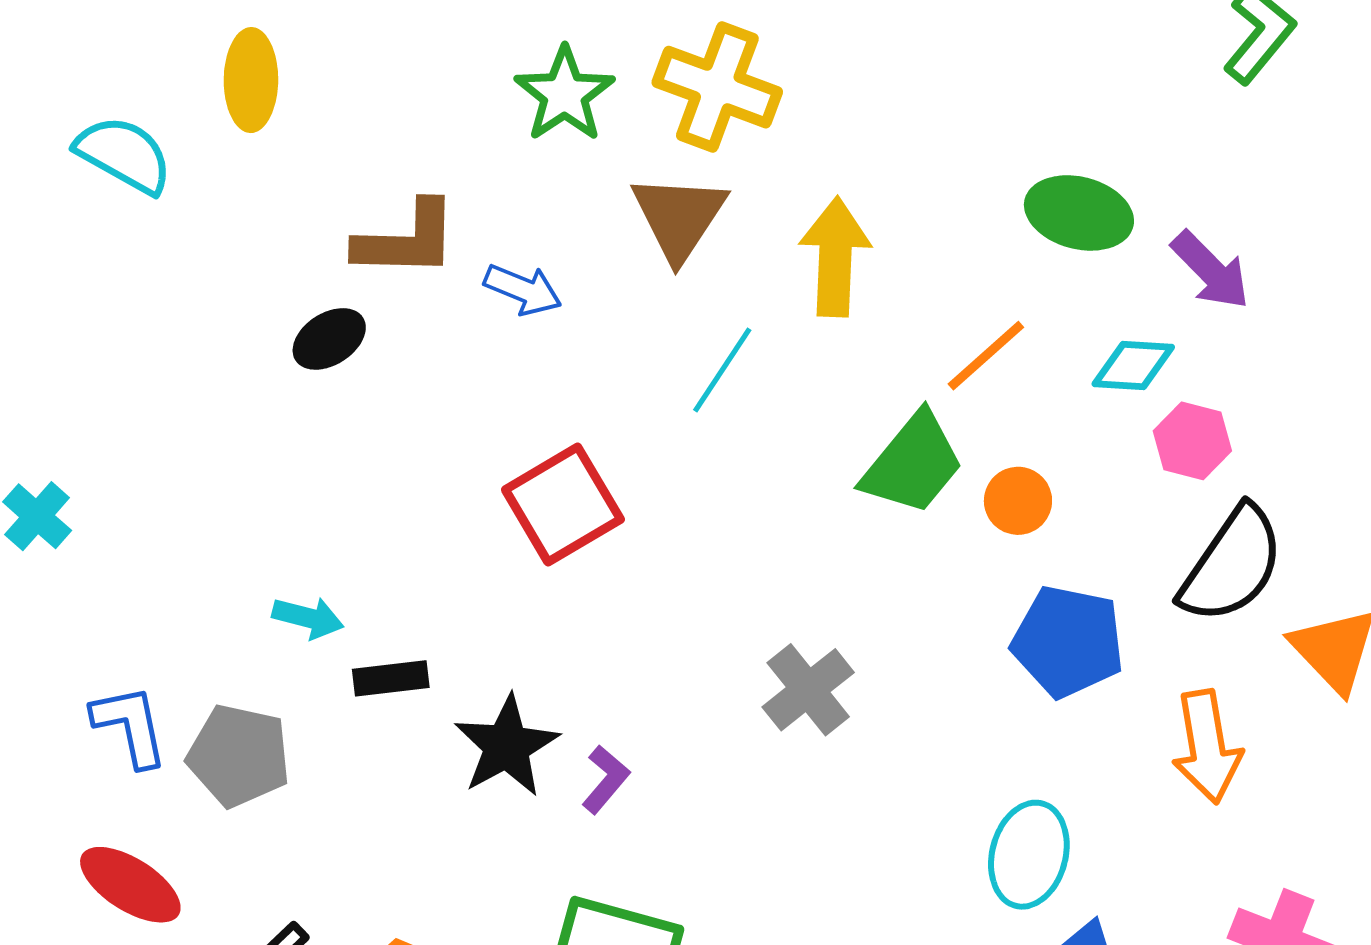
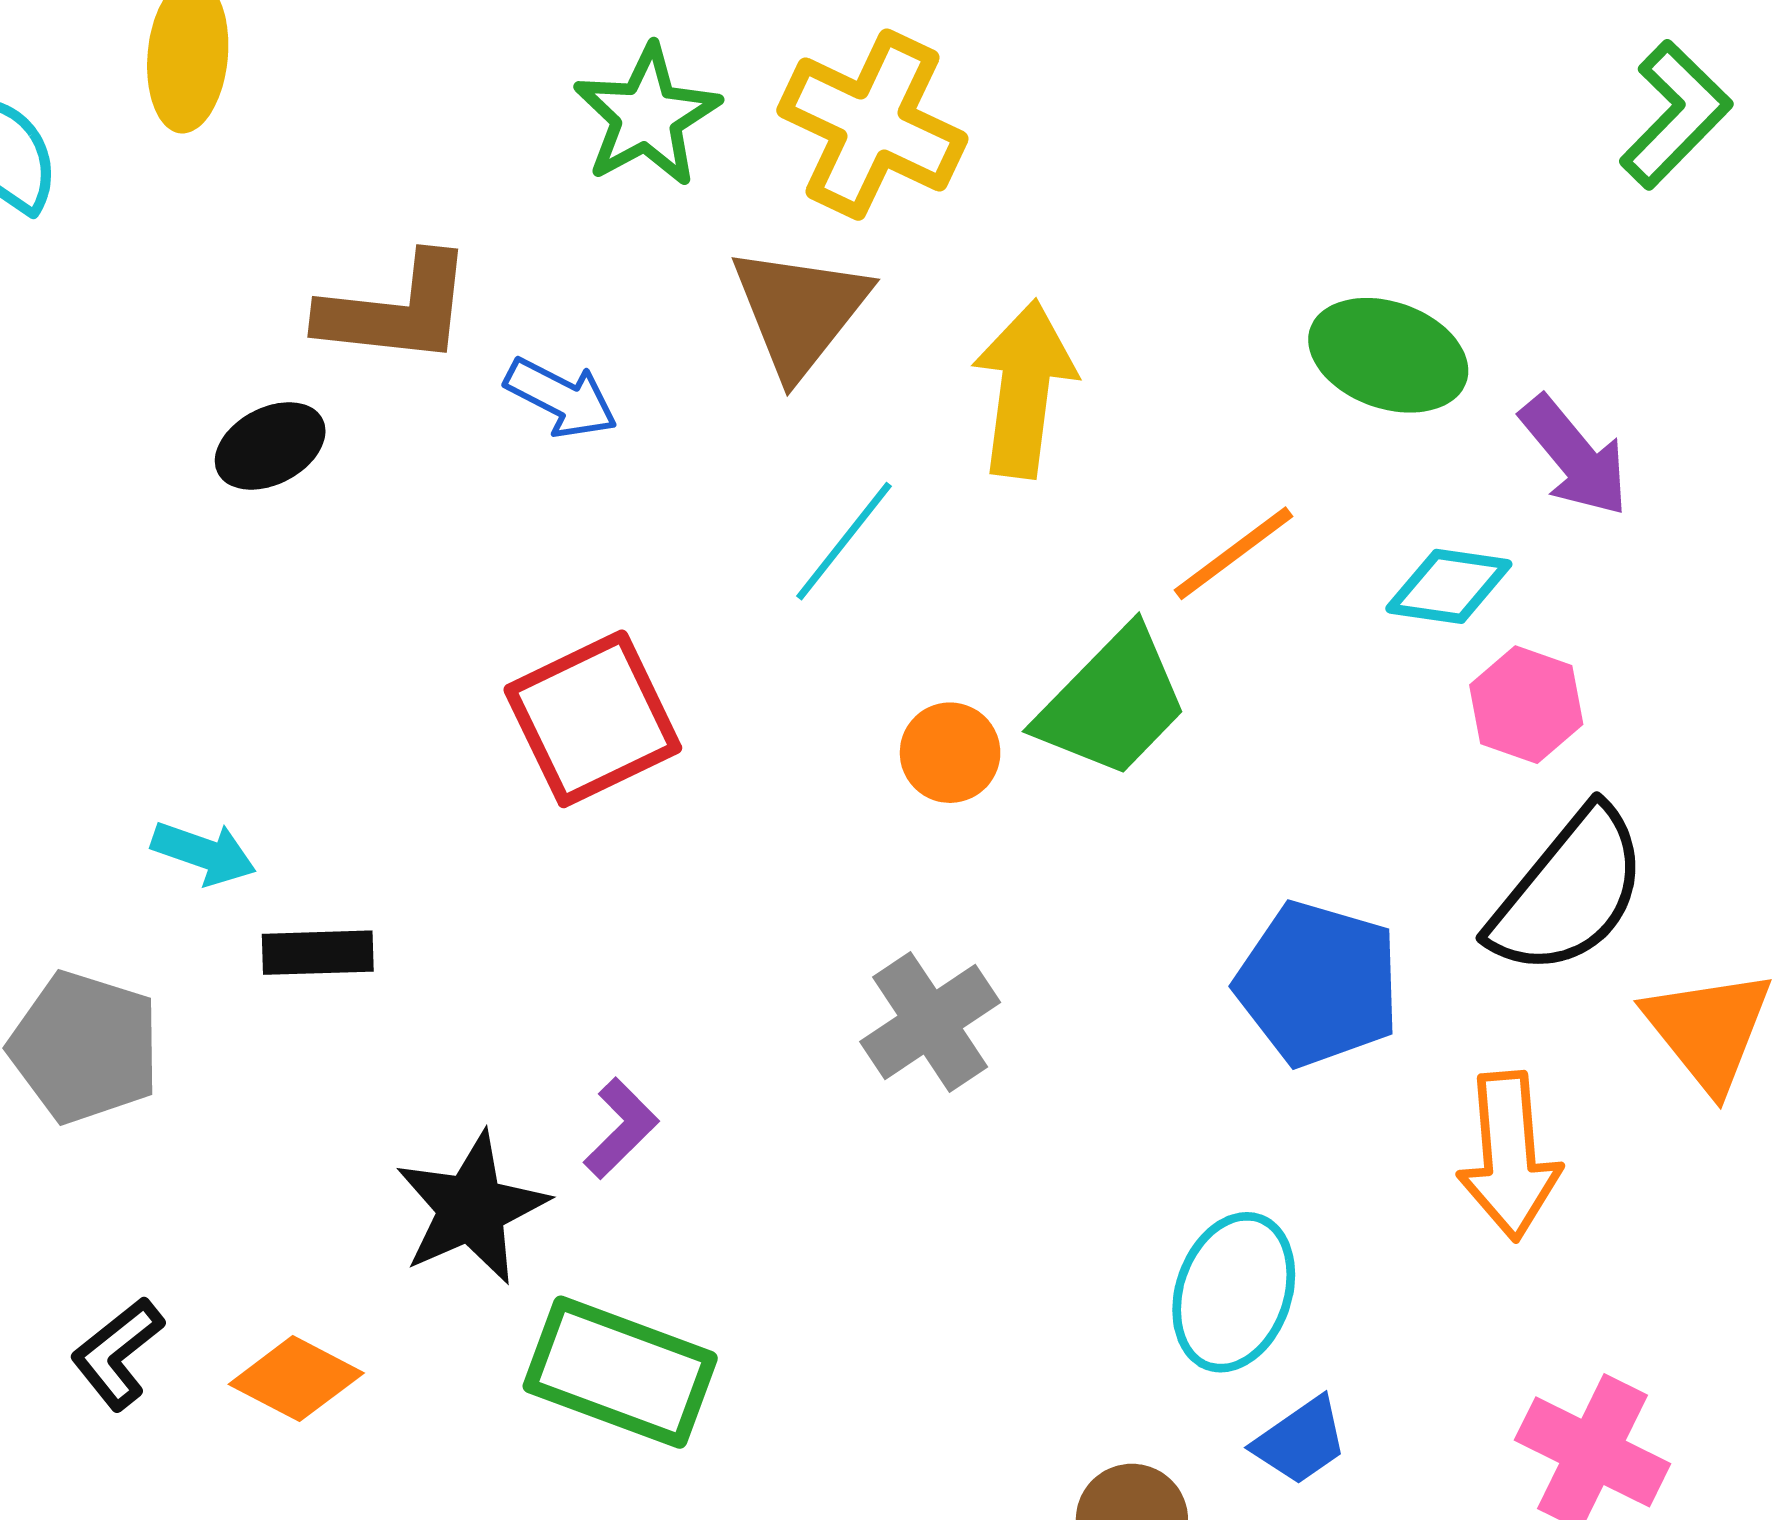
orange circle: (1018, 501) -> (950, 753), moved
black star: (507, 746) -> (472, 1208), moved

